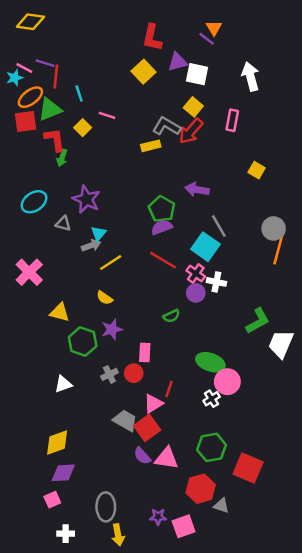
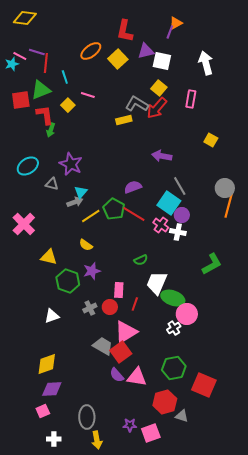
orange triangle: (214, 28) -> (176, 23), turned 32
purple line: (207, 39) -> (170, 32), turned 72
orange ellipse: (30, 97) -> (91, 51), moved
green pentagon: (162, 209) -> (114, 209), moved
purple circle: (196, 293) -> (182, 215), moved
white trapezoid: (281, 344) -> (157, 283), moved
red line: (169, 389) -> (135, 304), moved
pink triangle: (153, 404) -> (126, 332), size x1.4

